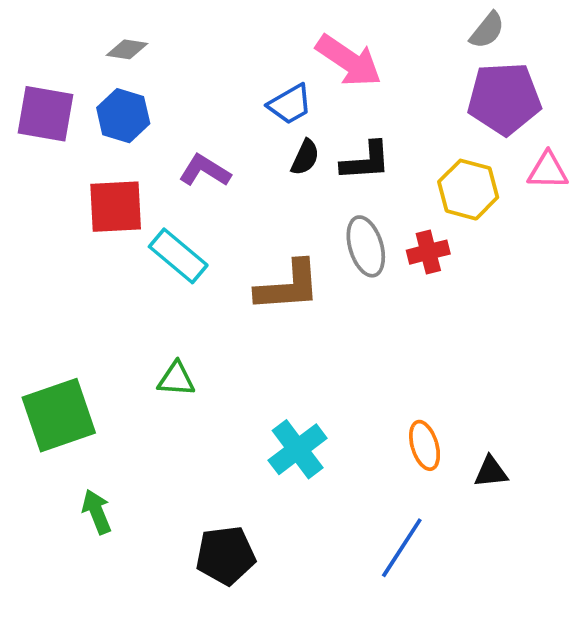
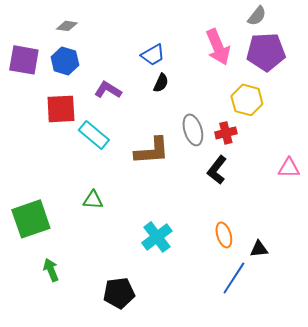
pink arrow: (349, 61) -> (218, 47), moved, turned 33
black L-shape: (366, 161) -> (217, 170), moved, turned 132
pink triangle: (548, 171) -> (289, 168), moved
blue line: (402, 548) -> (234, 278), moved

